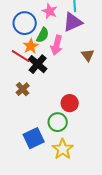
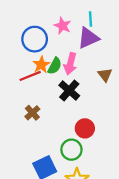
green semicircle: (43, 35) -> (55, 66), moved
red line: (21, 56) -> (30, 76), turned -54
black cross: (38, 64) -> (69, 90), moved

